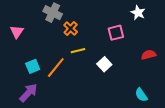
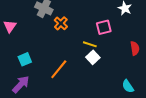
yellow line: (78, 51) -> (90, 44), moved, turned 32
red semicircle: (149, 55) -> (135, 48), turned 96
orange line: (56, 67) -> (59, 69), moved

